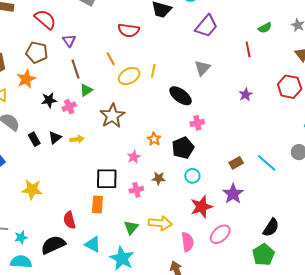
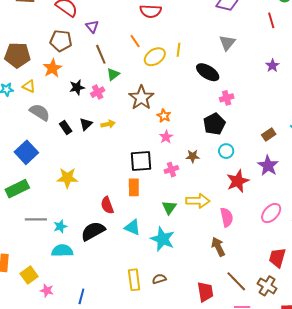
orange star: (154, 139) -> (164, 116), moved
pink ellipse: (220, 234) -> (271, 213), moved

